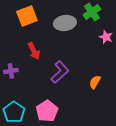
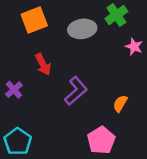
purple cross: (11, 71) -> (14, 90), turned -32
pink pentagon: (47, 111) -> (101, 140), moved

